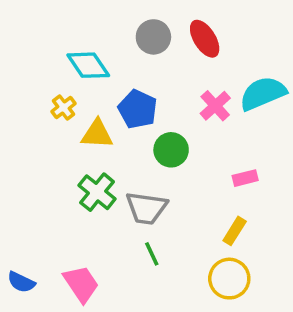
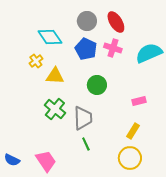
pink cross: (215, 106) -> (113, 48), moved, turned -30
blue pentagon: (138, 109) -> (86, 49), moved
gray trapezoid: (146, 208) -> (83, 118), turned -100

